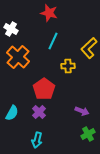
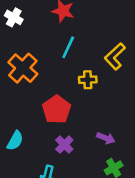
white cross: (11, 29) -> (14, 17), moved
purple cross: (39, 112) -> (64, 145), moved

